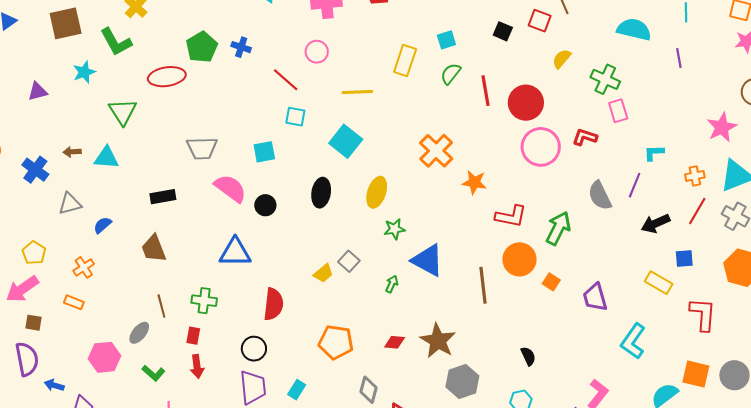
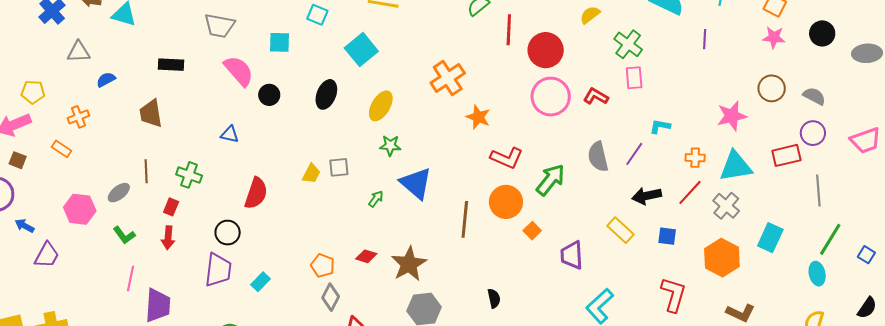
blue triangle: (235, 252) -> (230, 134), size x0.6
yellow pentagon: (34, 253) -> (33, 92), turned 30
gray square: (349, 261) -> (339, 167), turned 30
yellow trapezoid: (323, 273) -> (311, 174), turned -35
yellow rectangle: (659, 283) -> (620, 230), moved
orange pentagon: (336, 342) -> (323, 266), moved, size x0.7

